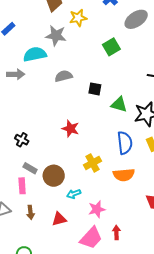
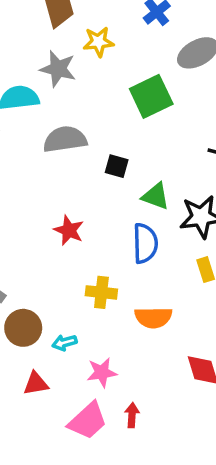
green square: (111, 47) -> (151, 96), size x1.4
gray semicircle: (64, 76) -> (65, 139), size x1.4
blue semicircle: (125, 143) -> (145, 243), moved
yellow cross: (92, 163) -> (101, 292), turned 30
brown circle: (54, 176) -> (23, 328), moved

